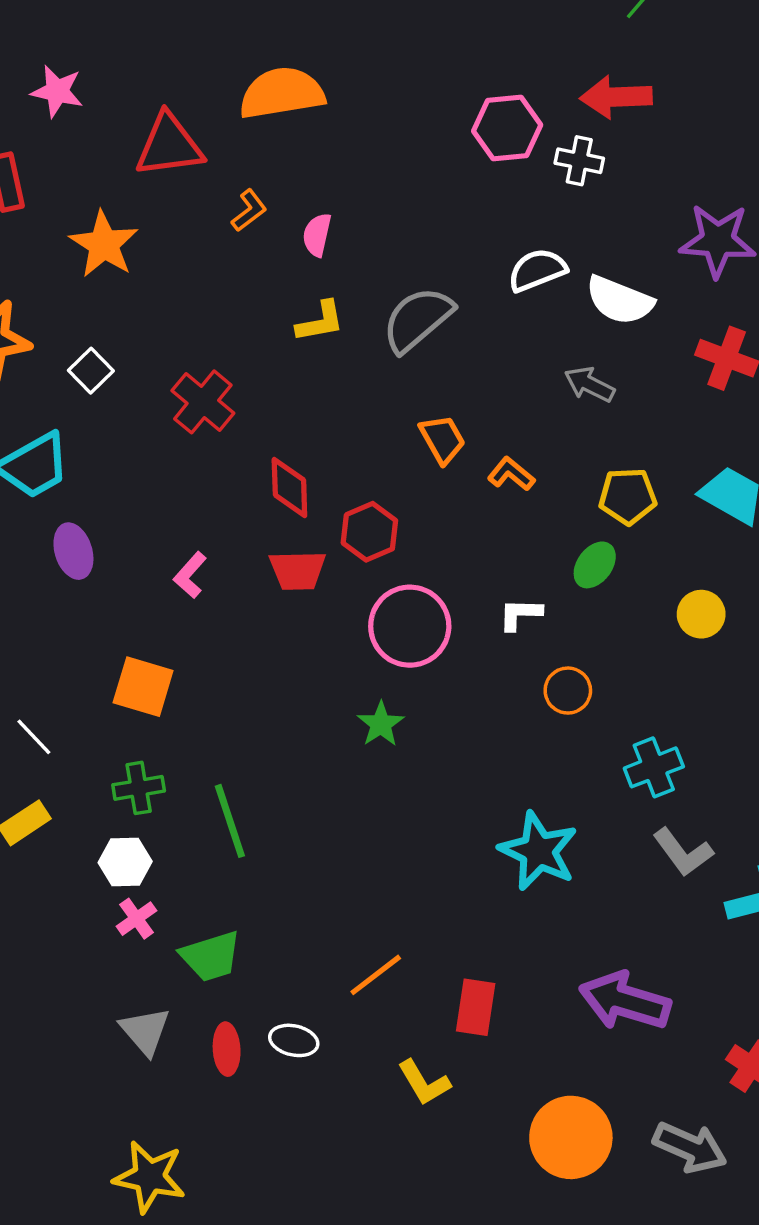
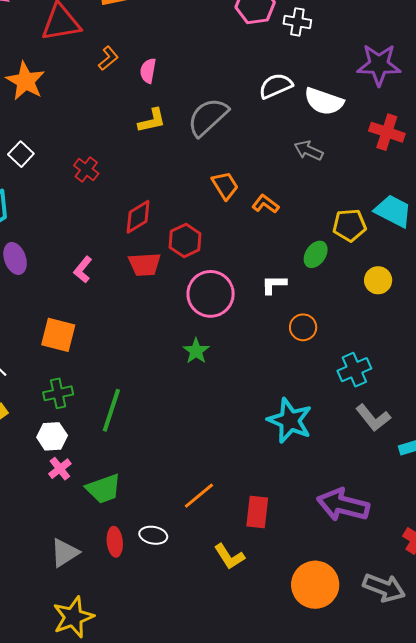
red cross: (203, 402) -> (86, 170), size x0.7
red diamond: (289, 487) -> (138, 217), turned 63
yellow pentagon: (628, 496) -> (349, 225), moved
green line: (230, 821) -> (111, 410), turned 39
gray triangle: (145, 1031) -> (65, 553), moved, turned 40
yellow star: (149, 1177) -> (73, 617), turned -30

